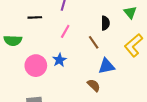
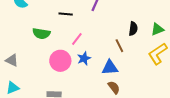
green triangle: (130, 12) -> (157, 29), moved, turned 40
pink line: (65, 31) -> (77, 39), moved
blue triangle: (106, 66) -> (110, 68), moved

